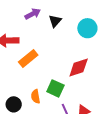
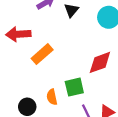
green square: (55, 88) -> (74, 87), turned -36

